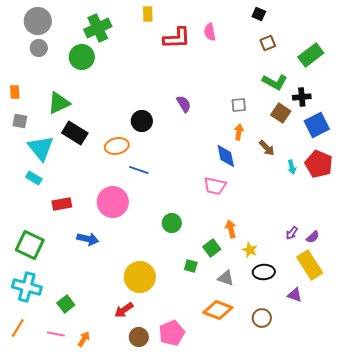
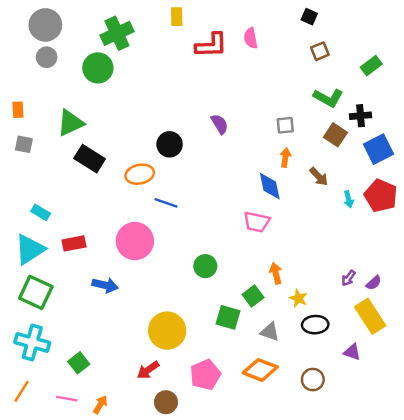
green rectangle: (311, 55) -> (371, 66), size x0.7
cyan triangle: (41, 148) -> (30, 249), moved, turned 36
green square: (191, 266) -> (228, 317), size x1.5
pink pentagon: (172, 333) -> (205, 375), moved

